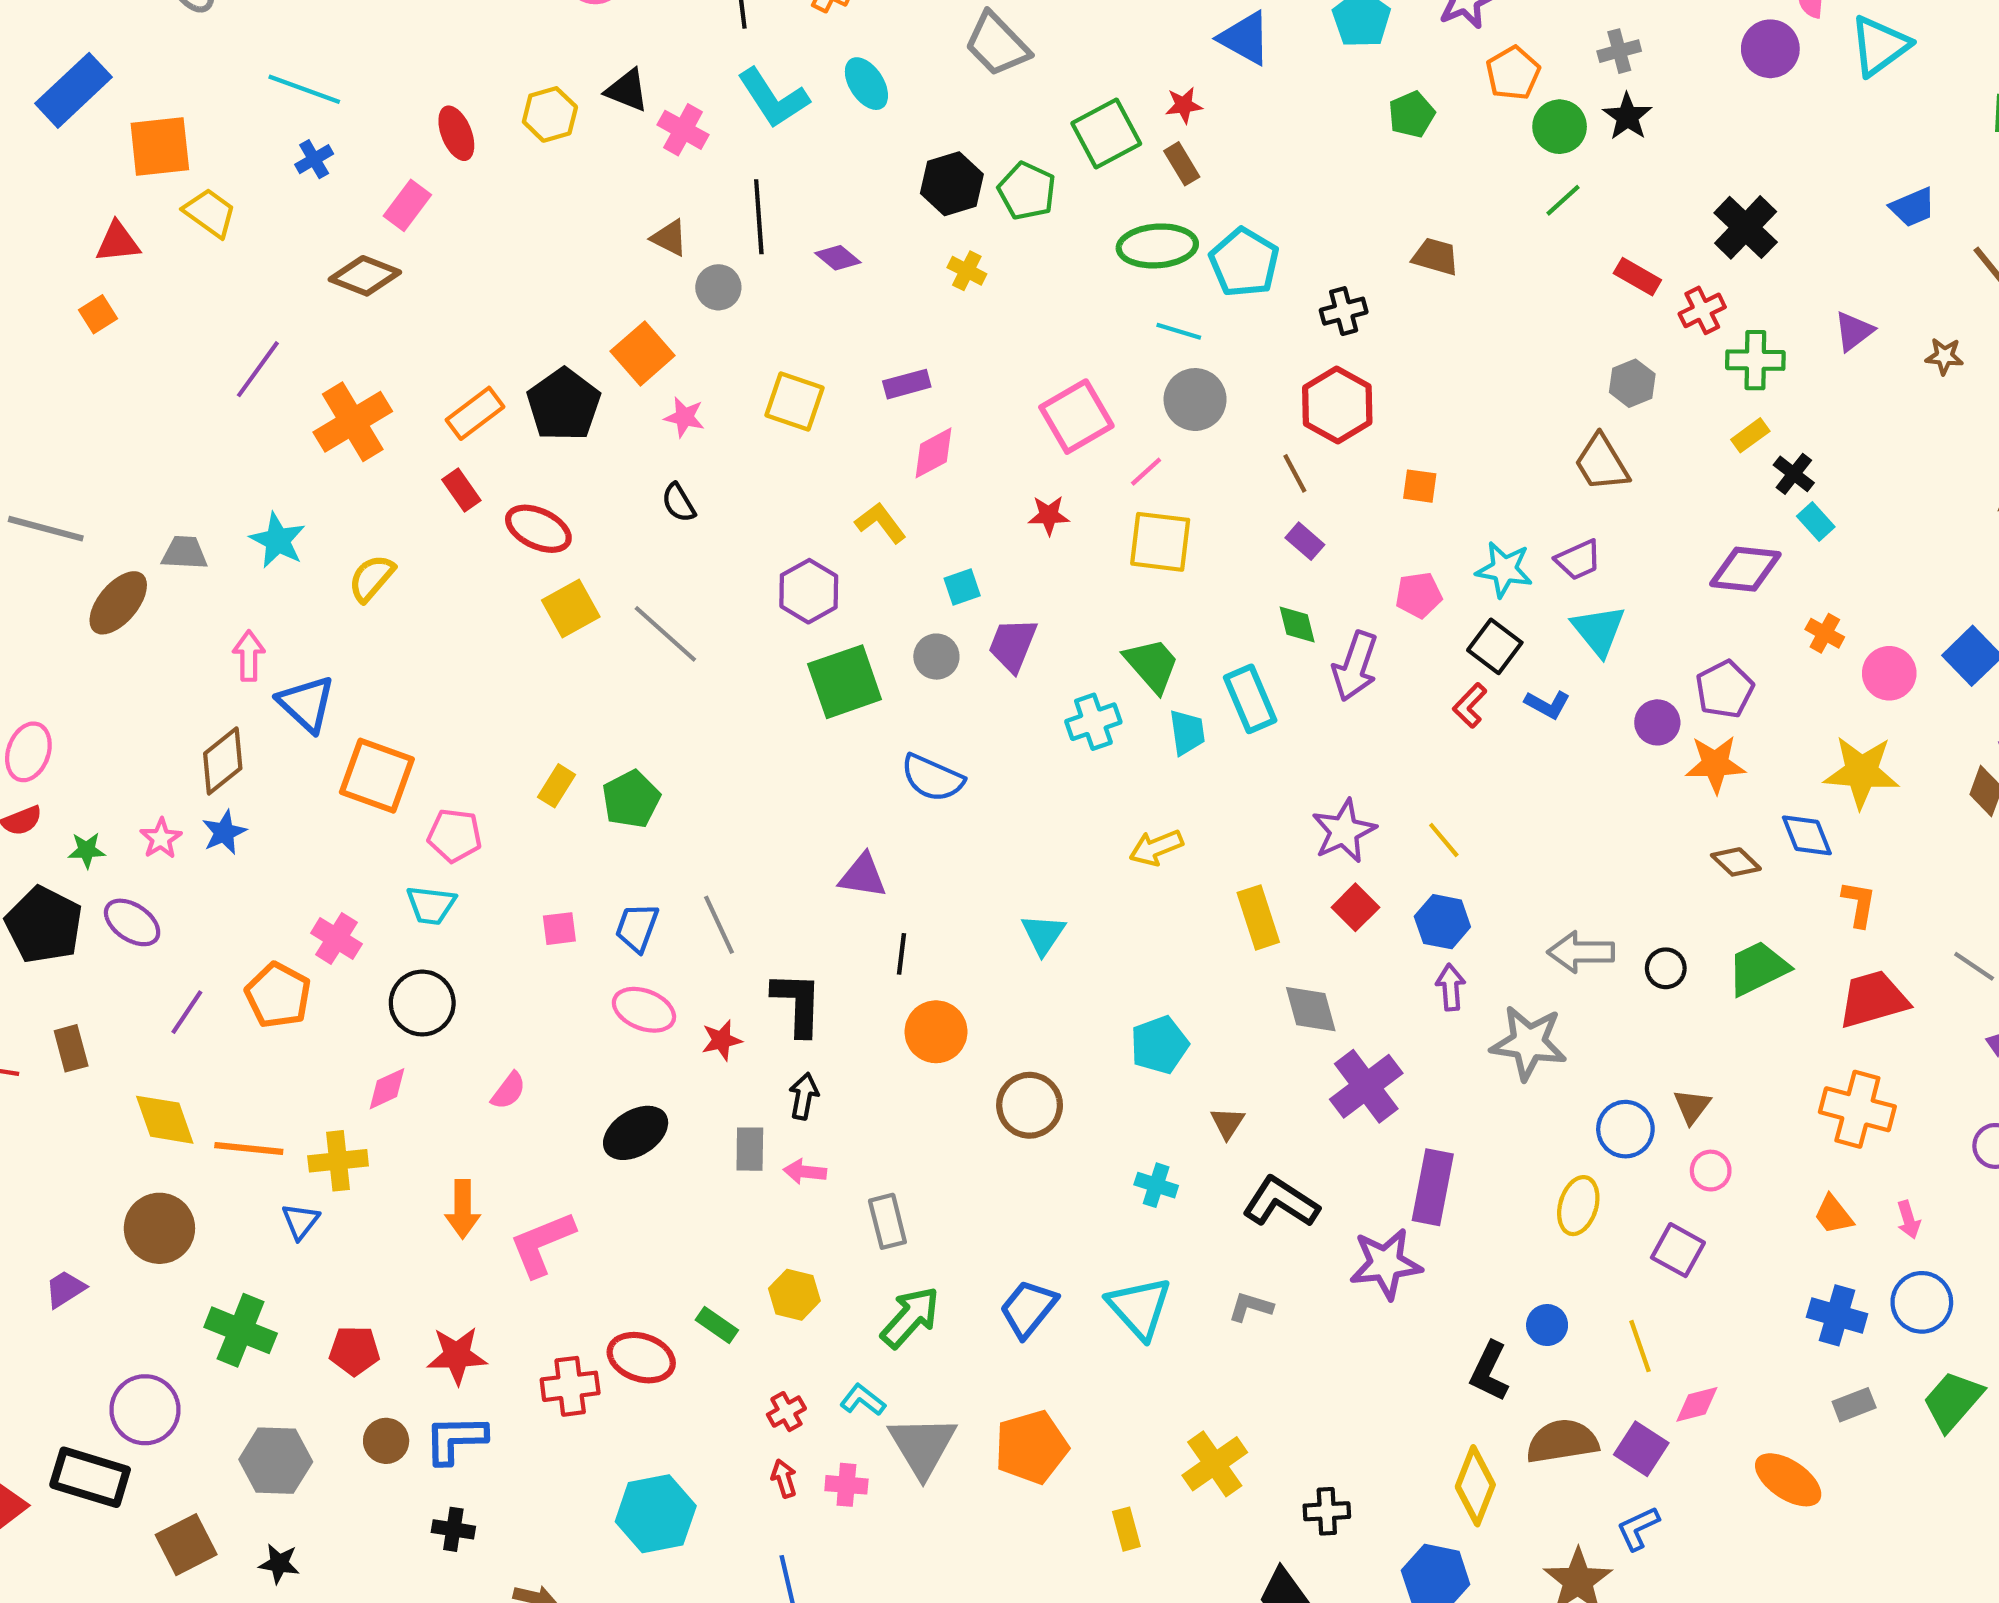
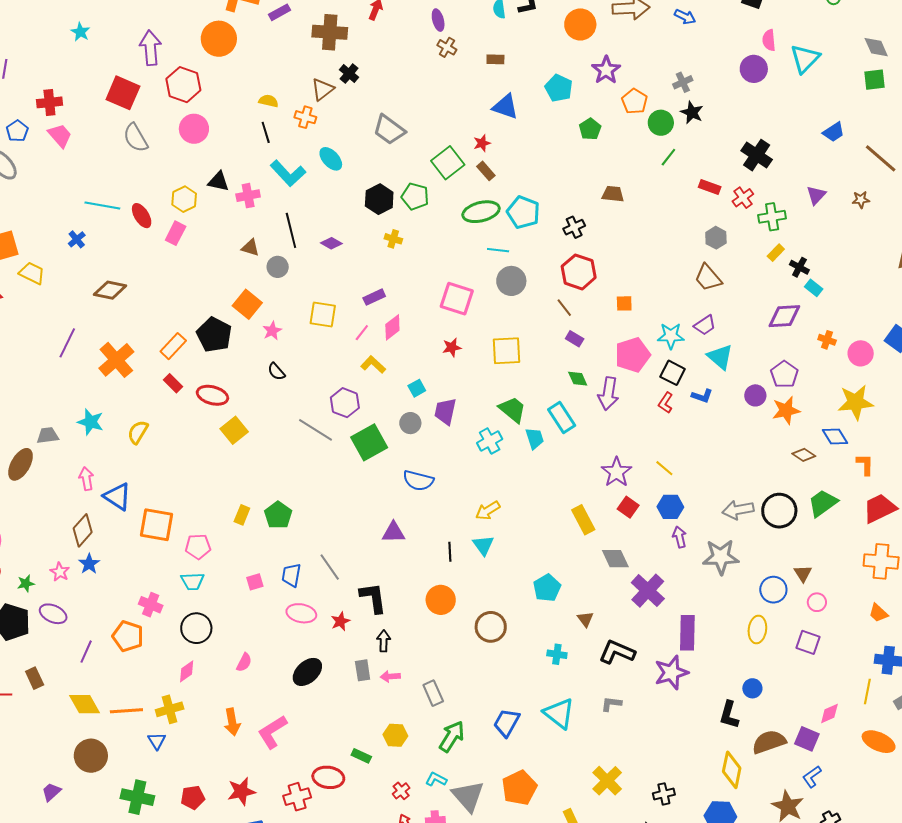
cyan line: (304, 89) -> (102, 206), moved
pink cross: (683, 130) -> (248, 196), turned -30
pink rectangle: (407, 205) -> (176, 233), moved
pink star: (684, 417) -> (272, 331), turned -30
pink square: (1076, 417) -> (457, 299), turned -32
pink line: (1146, 472) -> (362, 333), moved
pink pentagon: (1419, 595) -> (633, 355), size x1.6
gray line: (665, 634) -> (316, 430), moved
yellow arrow: (1156, 848) -> (488, 511), moved
black line: (901, 954) -> (450, 552), moved
black circle: (1666, 968) -> (779, 511), size x1.8
yellow line: (1640, 1346) -> (867, 692), moved, turned 40

